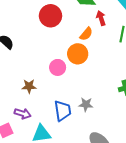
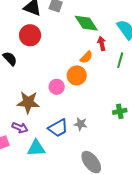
red circle: (50, 16) -> (30, 35), moved
brown star: (29, 86) -> (28, 102), size x1.6
blue trapezoid: (63, 111) -> (58, 128), turned 65

